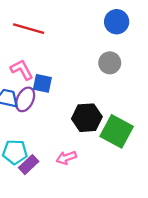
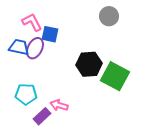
pink arrow: (66, 158) -> (59, 105), moved, turned 36
purple rectangle: (29, 165) -> (42, 116), moved

